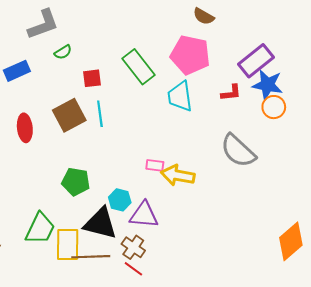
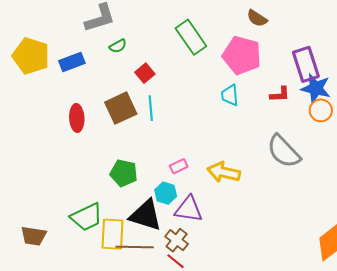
purple rectangle: (256, 61) -> (306, 64), turned -72
green rectangle: (139, 67) -> (191, 37), moved
red square: (92, 78) -> (145, 73), turned -36
cyan trapezoid: (180, 96) -> (230, 95), size x0.7
pink rectangle: (155, 165) -> (179, 166), moved, turned -36
green trapezoid: (40, 228) -> (87, 217), turned 36

